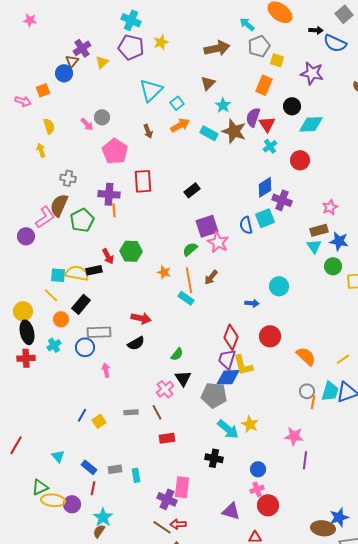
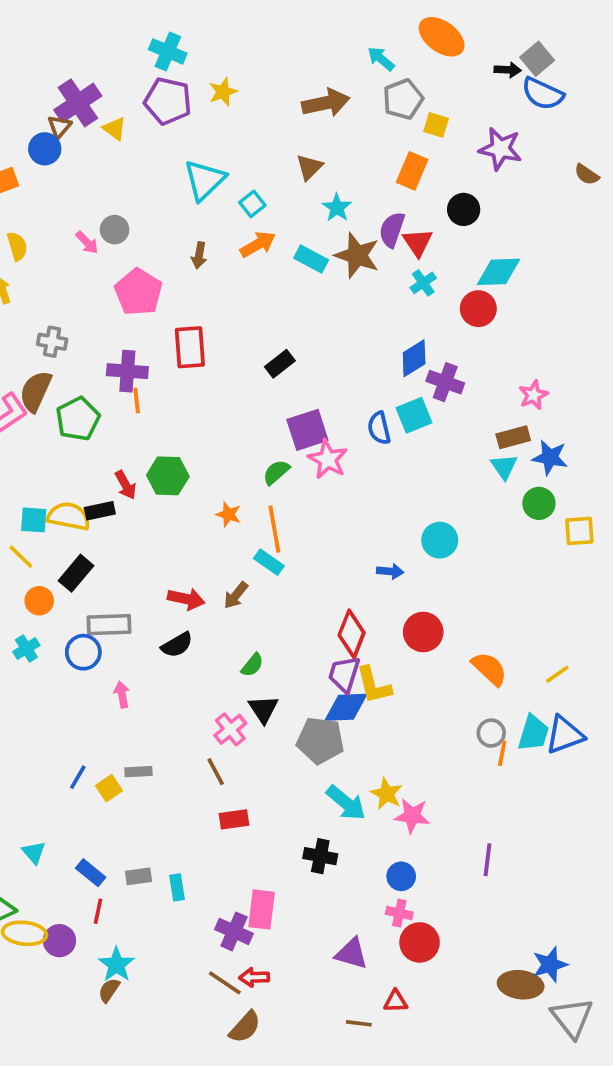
gray square: (344, 14) -> (537, 59), moved
purple cross: (82, 48) -> (78, 103), size x1.4
yellow triangle: (102, 62) -> (115, 129), turned -40
cyan diamond: (311, 124) -> (499, 272), moved
brown arrow: (148, 131) -> (199, 255), turned 32
brown arrow: (211, 277) -> (236, 595), moved
gray rectangle: (131, 412) -> (138, 772), moved
pink star: (294, 436) -> (412, 816), moved
pink cross: (257, 489) -> (399, 913), turned 32

